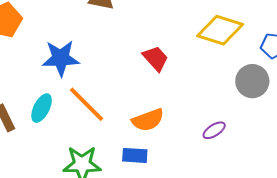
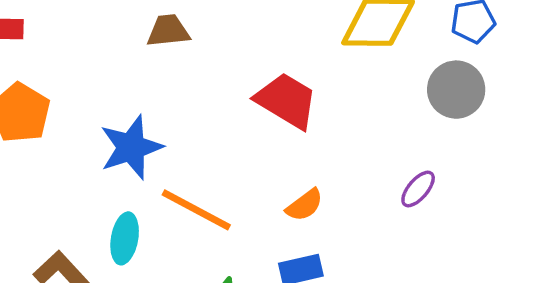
red trapezoid: (156, 58) -> (286, 101), size x1.4
orange semicircle: (148, 120) -> (305, 205), size x0.7

